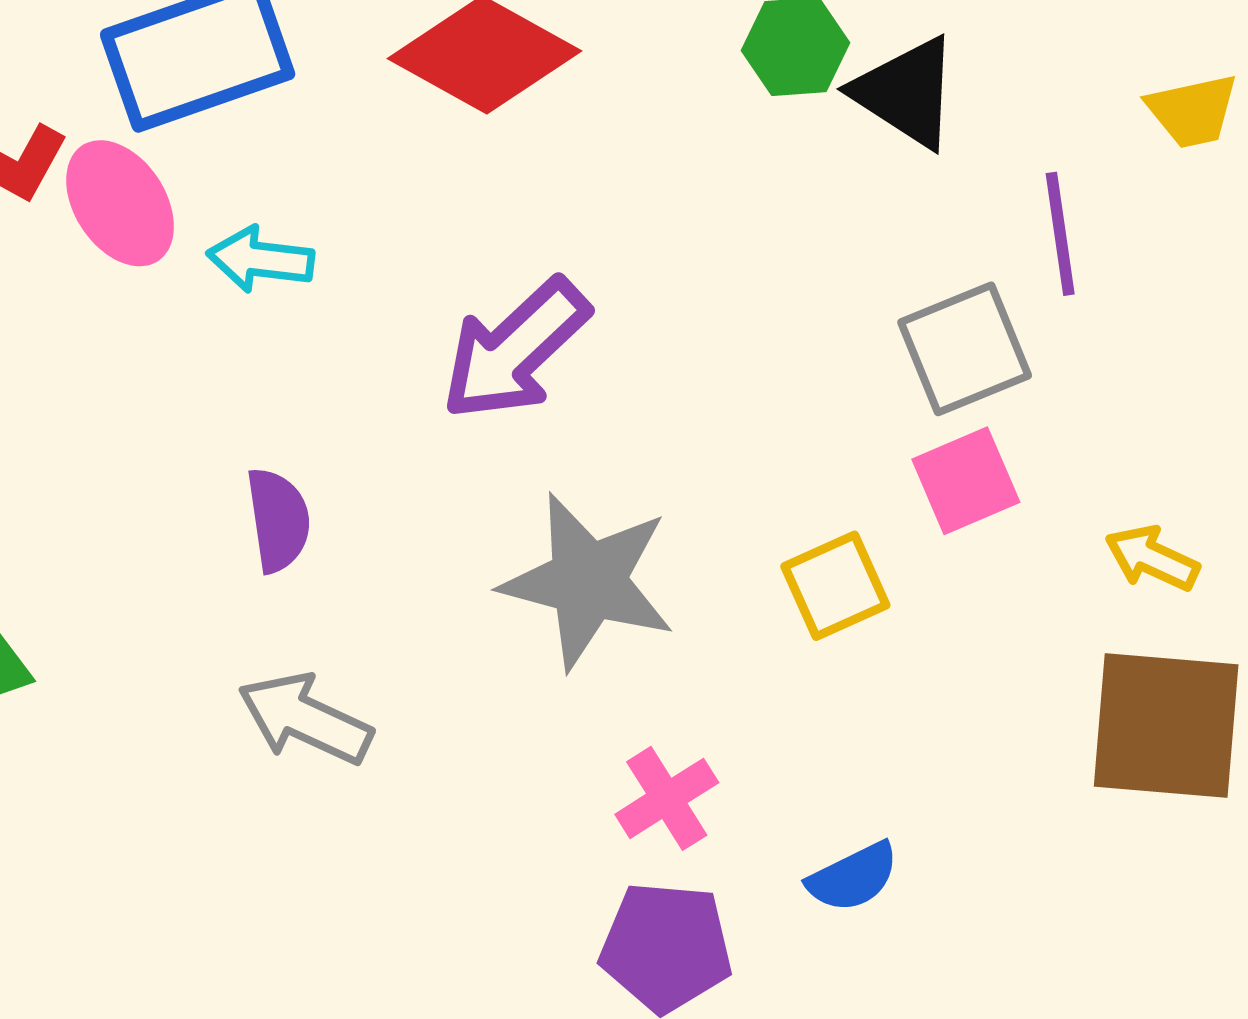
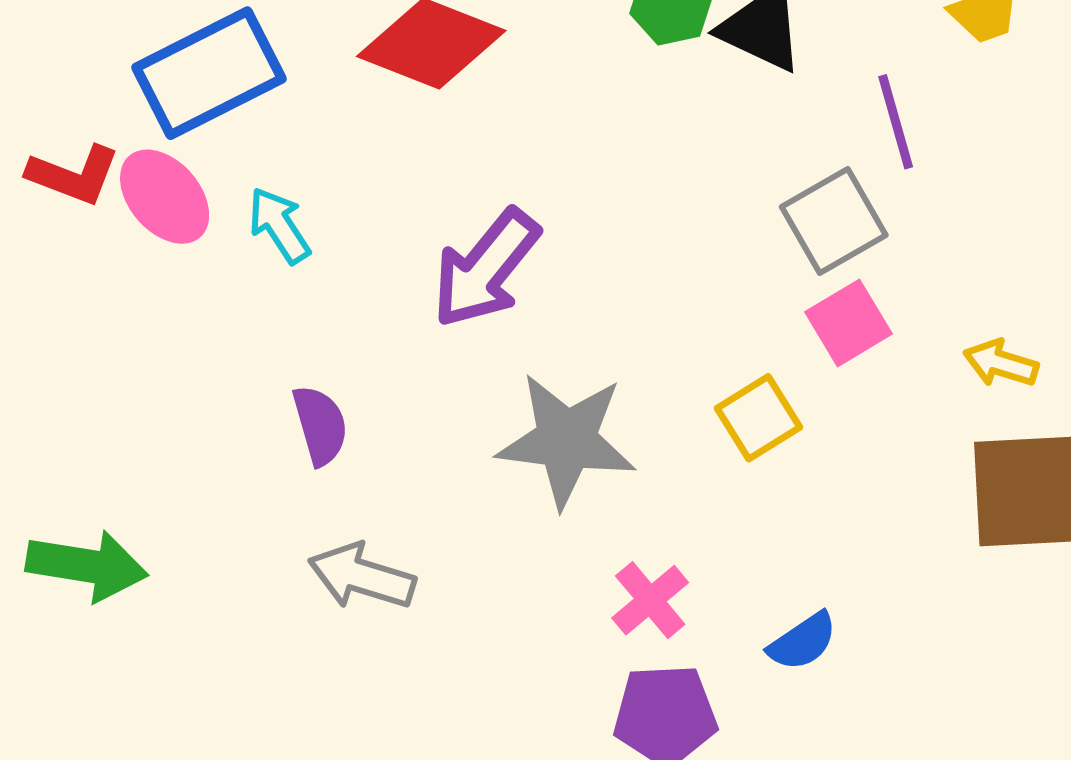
cyan arrow: (261, 259) -> (279, 225), turned 58

